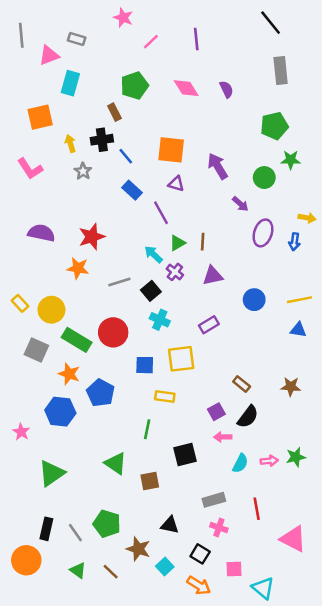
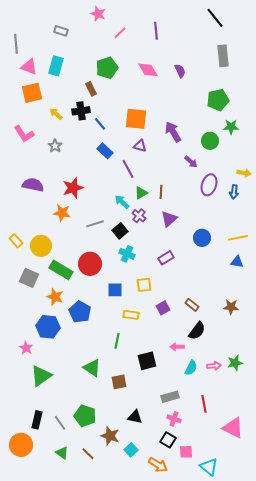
gray line: (21, 35) -> (16, 44), moved
pink triangle: (49, 55) -> (29, 67), moved, turned 42
yellow arrow: (70, 144) -> (56, 114), turned -32
gray star: (83, 171) -> (55, 146), moved
purple triangle: (213, 276) -> (169, 219), turned -30
yellow square: (181, 359) -> (144, 285), size x0.7
purple square: (216, 412) -> (163, 308), moved
pink star: (21, 432) -> (26, 348), moved
black square: (200, 554) -> (168, 440), moved

